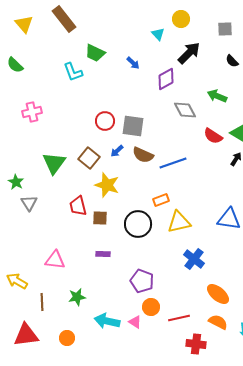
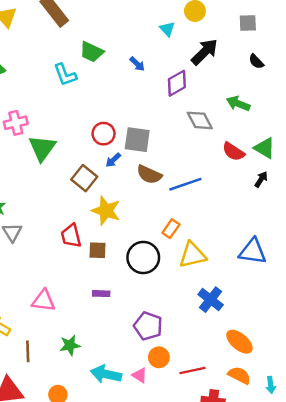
blue arrow: (117, 151) -> (113, 160), moved
green triangle: (54, 163) -> (42, 148), moved
orange rectangle: (161, 200) -> (171, 229), turned -35

